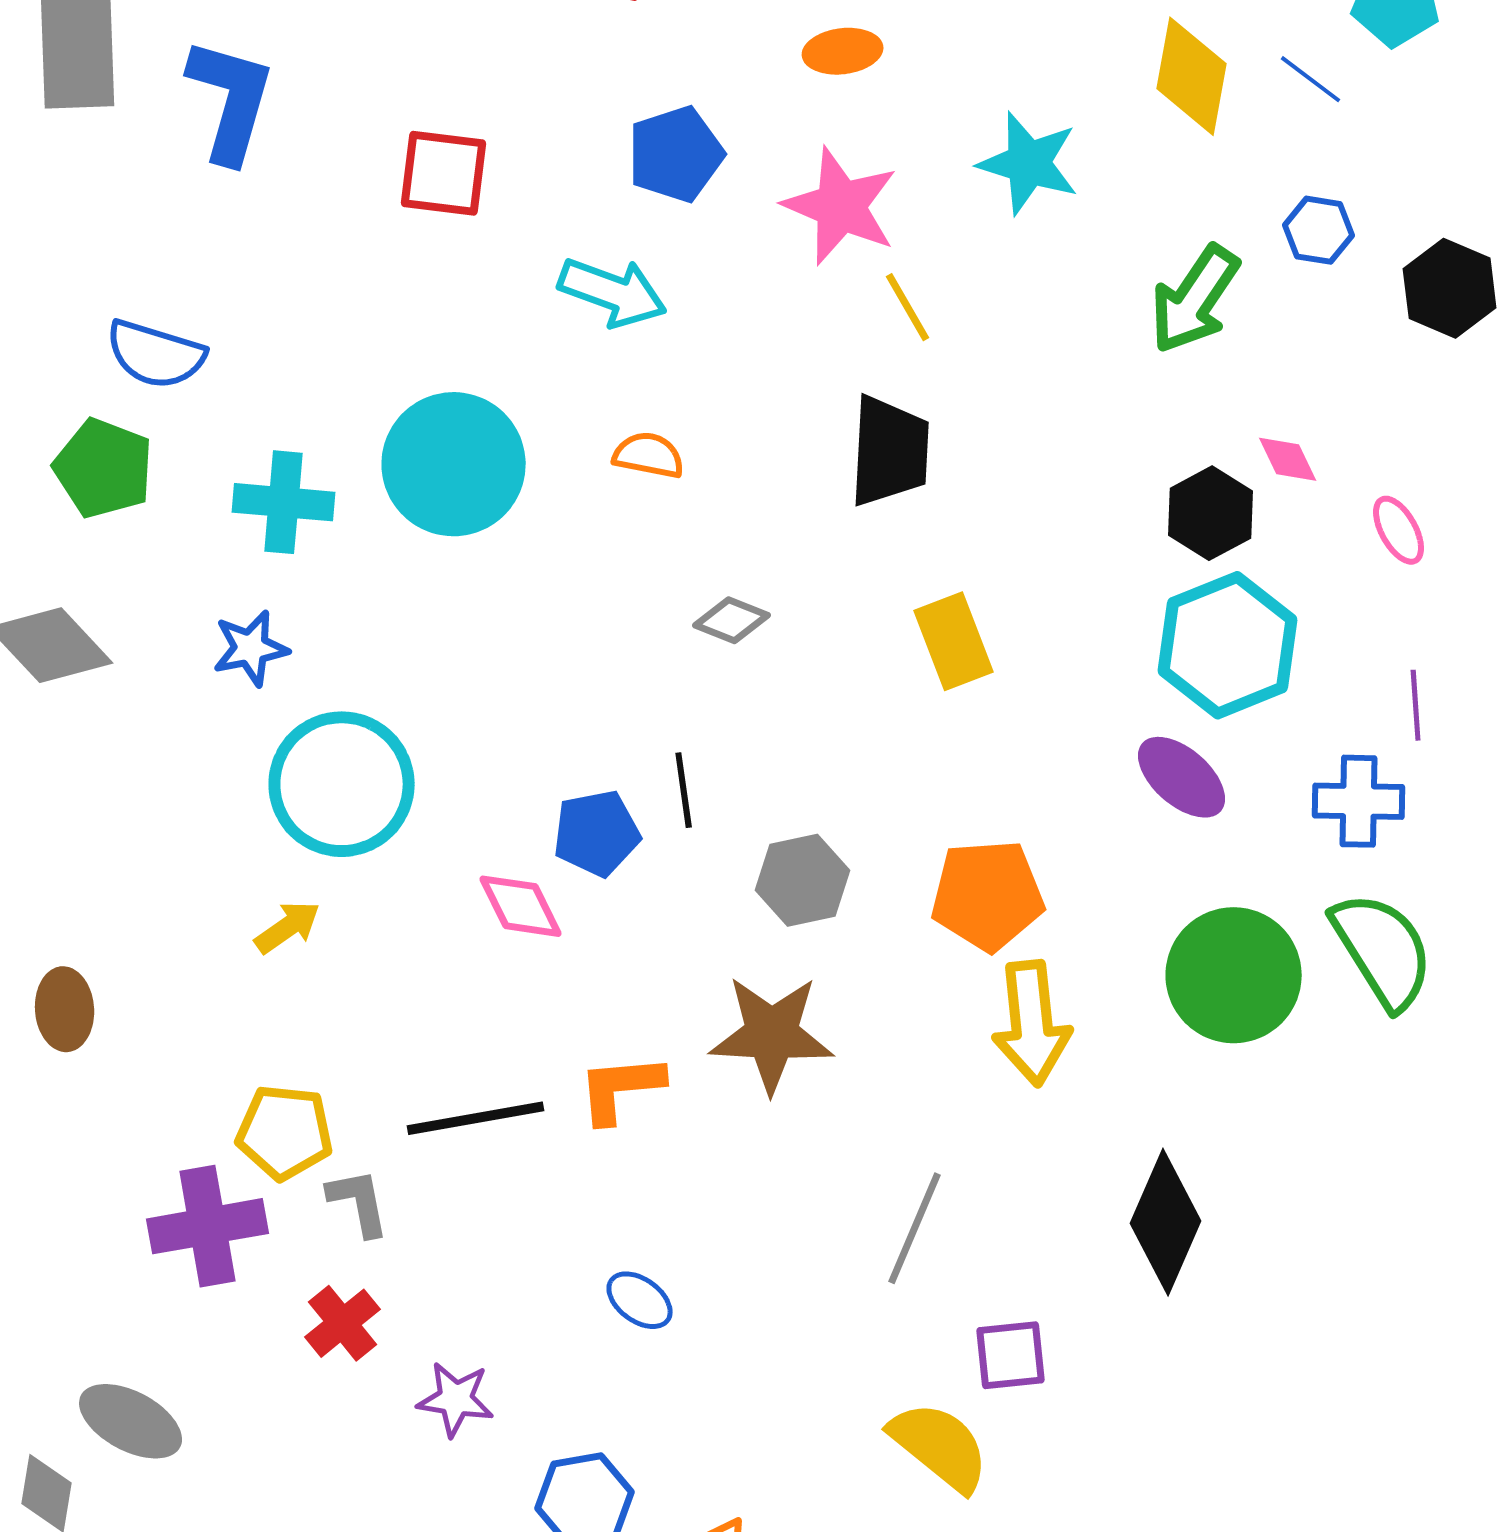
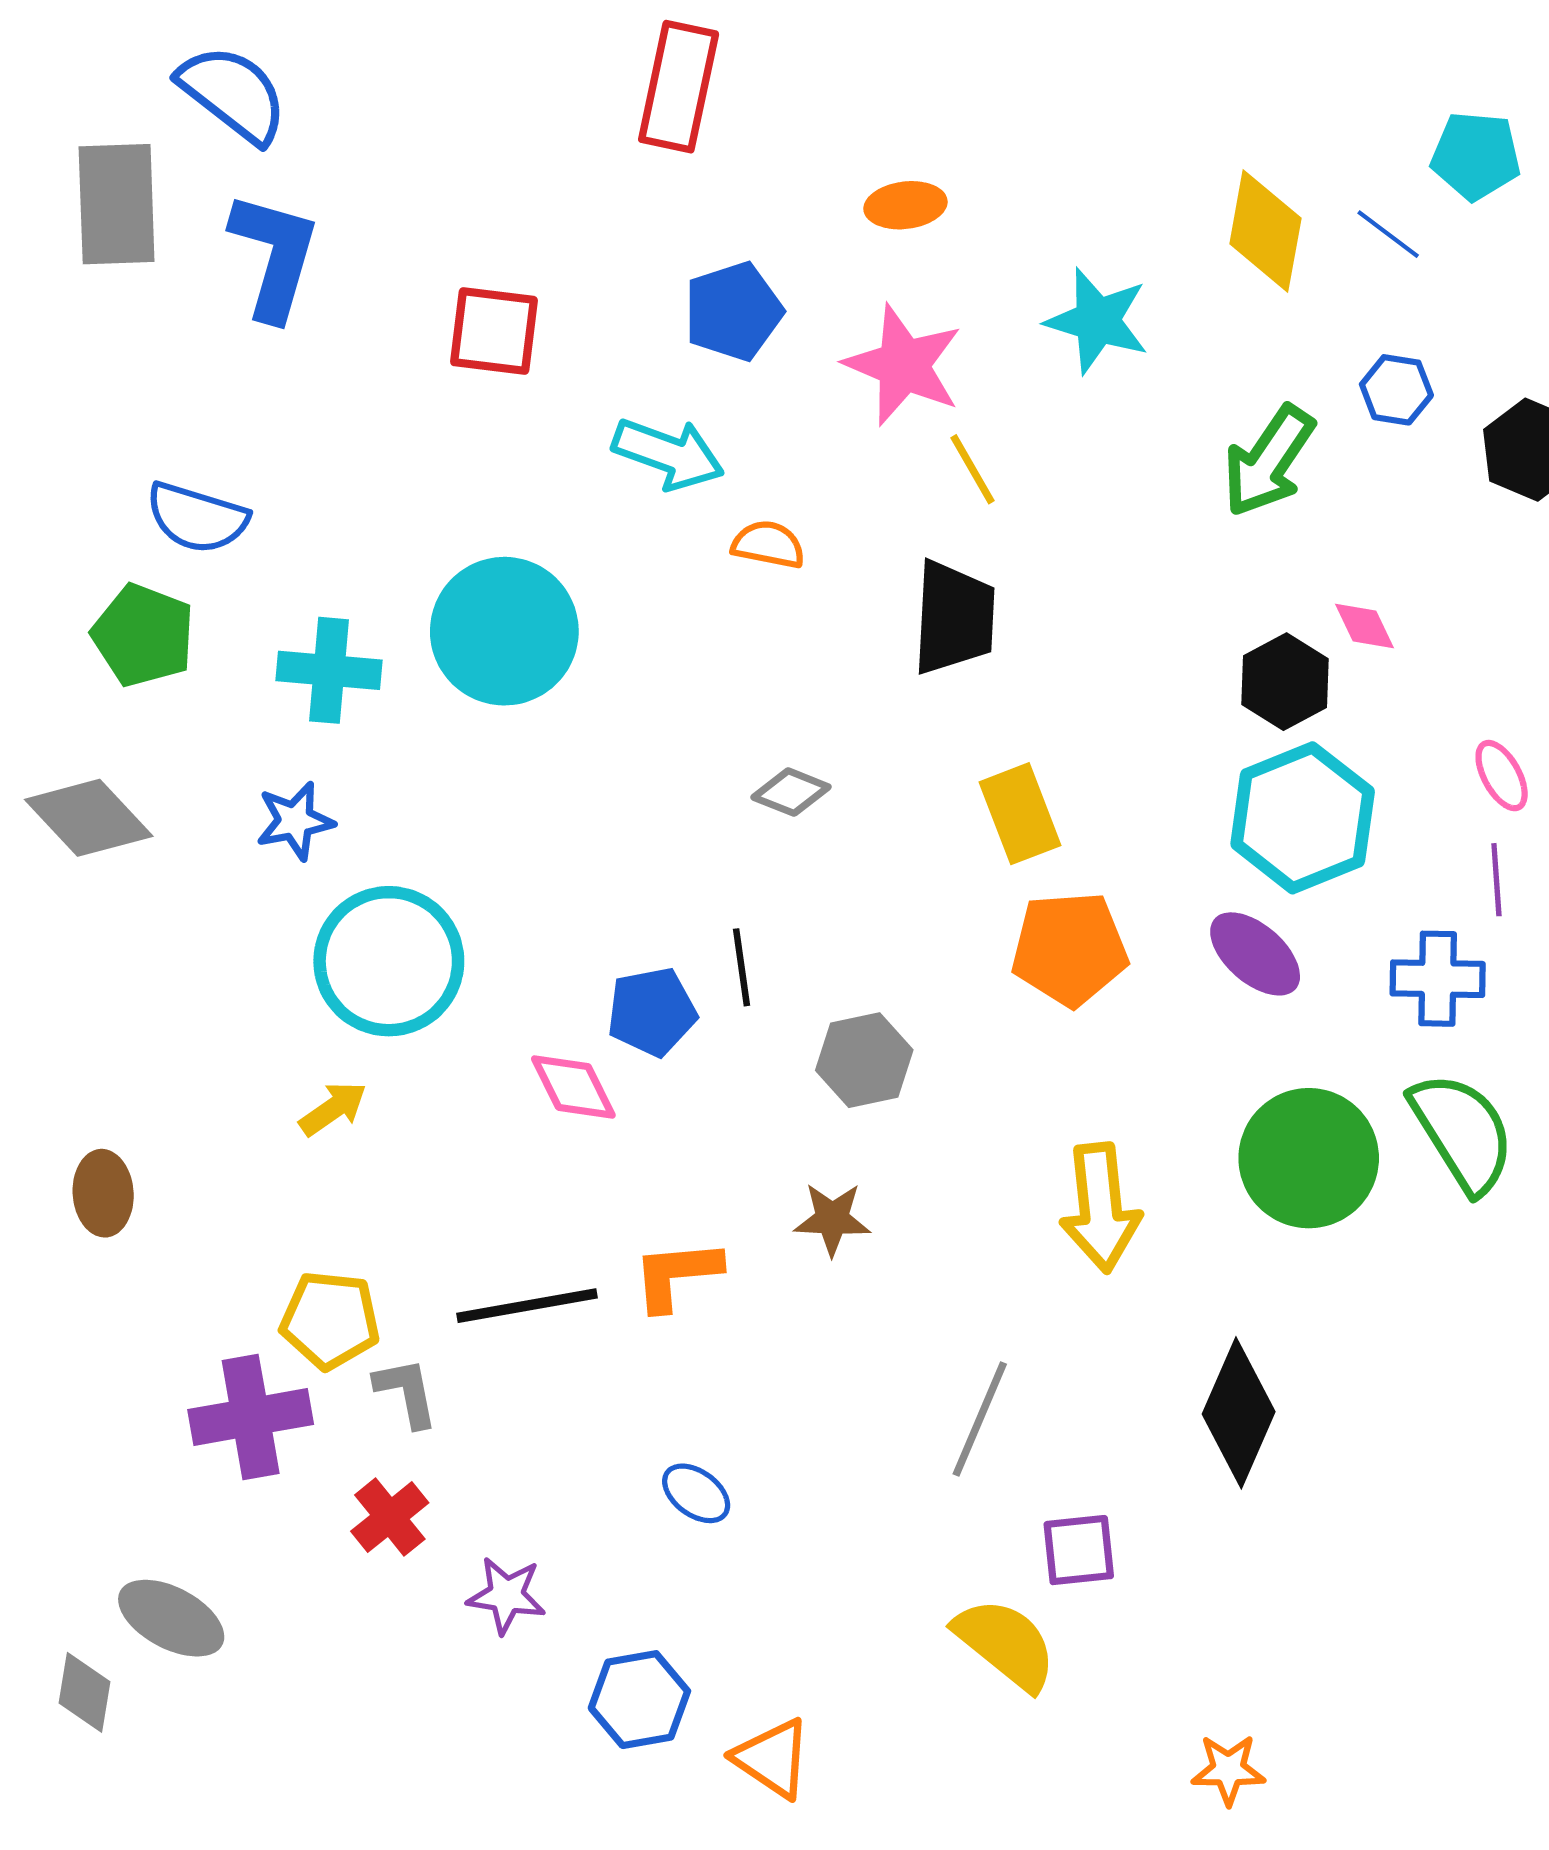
orange semicircle: (649, 455) -> (768, 545), moved
pink ellipse: (1399, 530) -> (1502, 776), moved
orange pentagon: (988, 895) -> (1069, 949), moved
brown star: (772, 1034) -> (832, 1219), size x0.6

